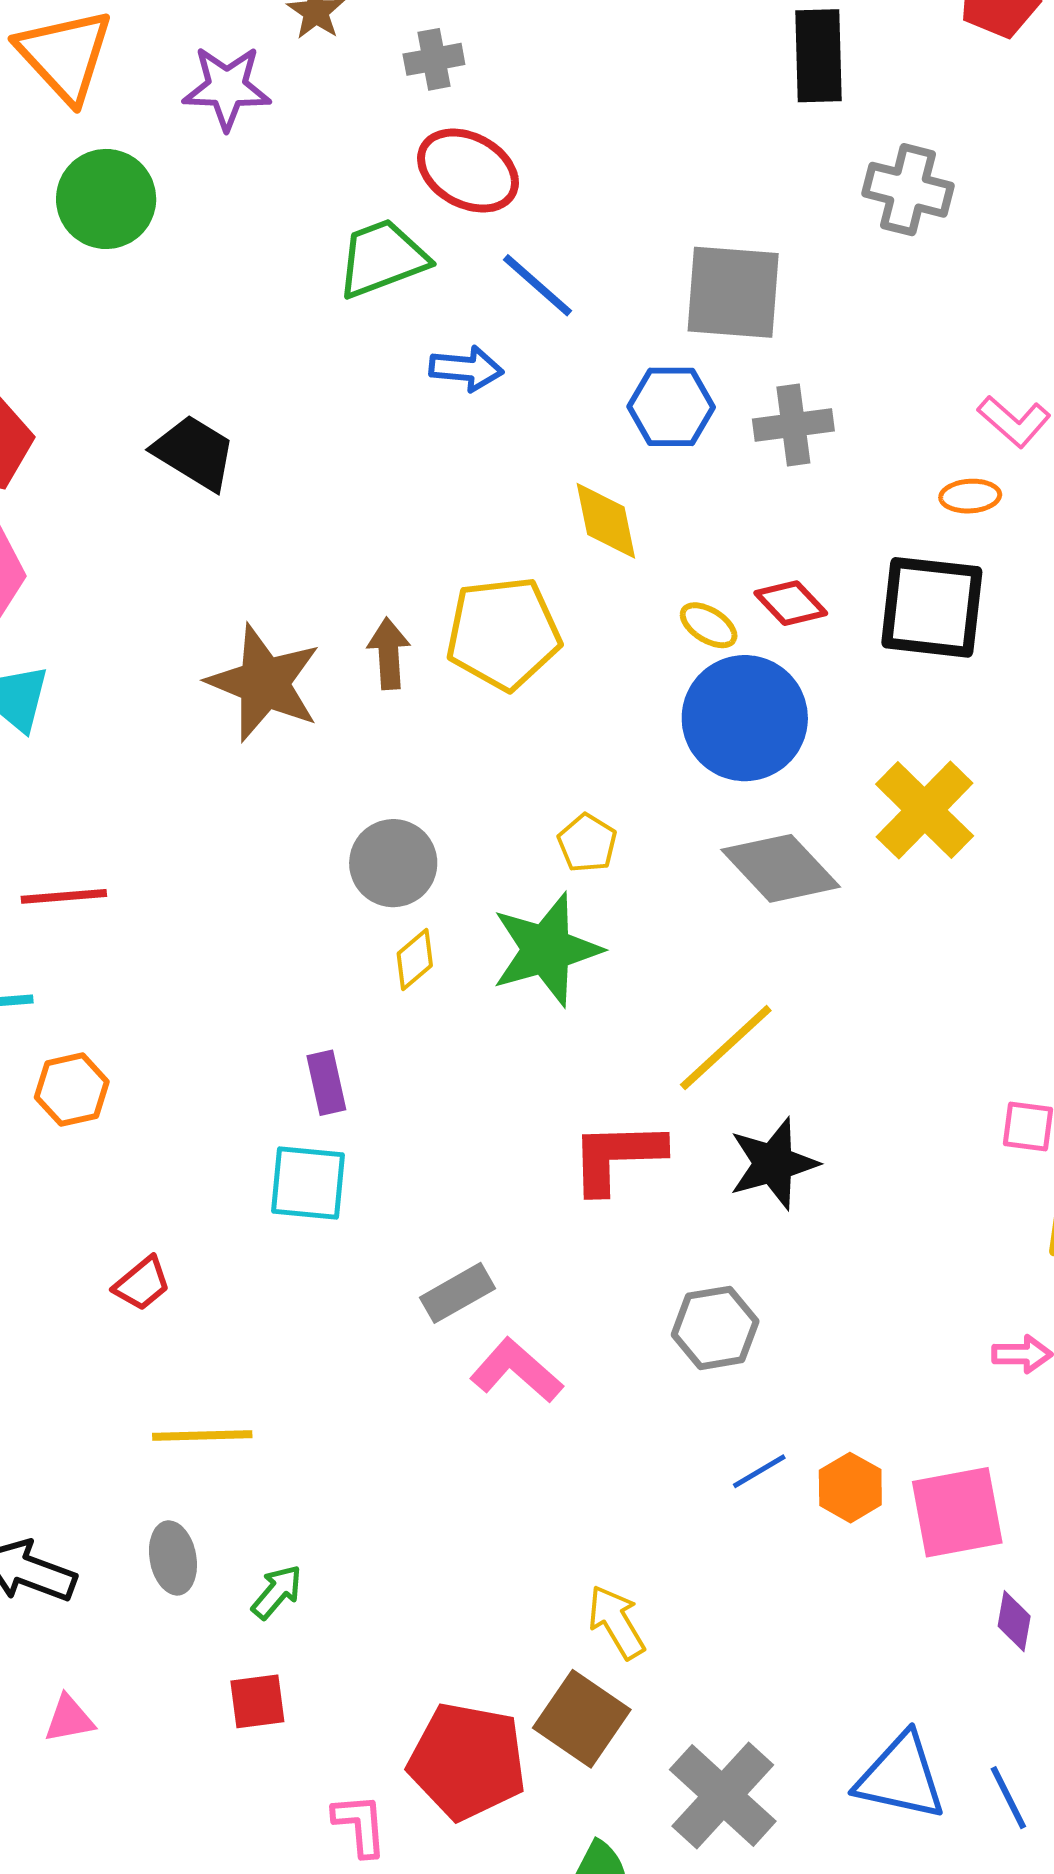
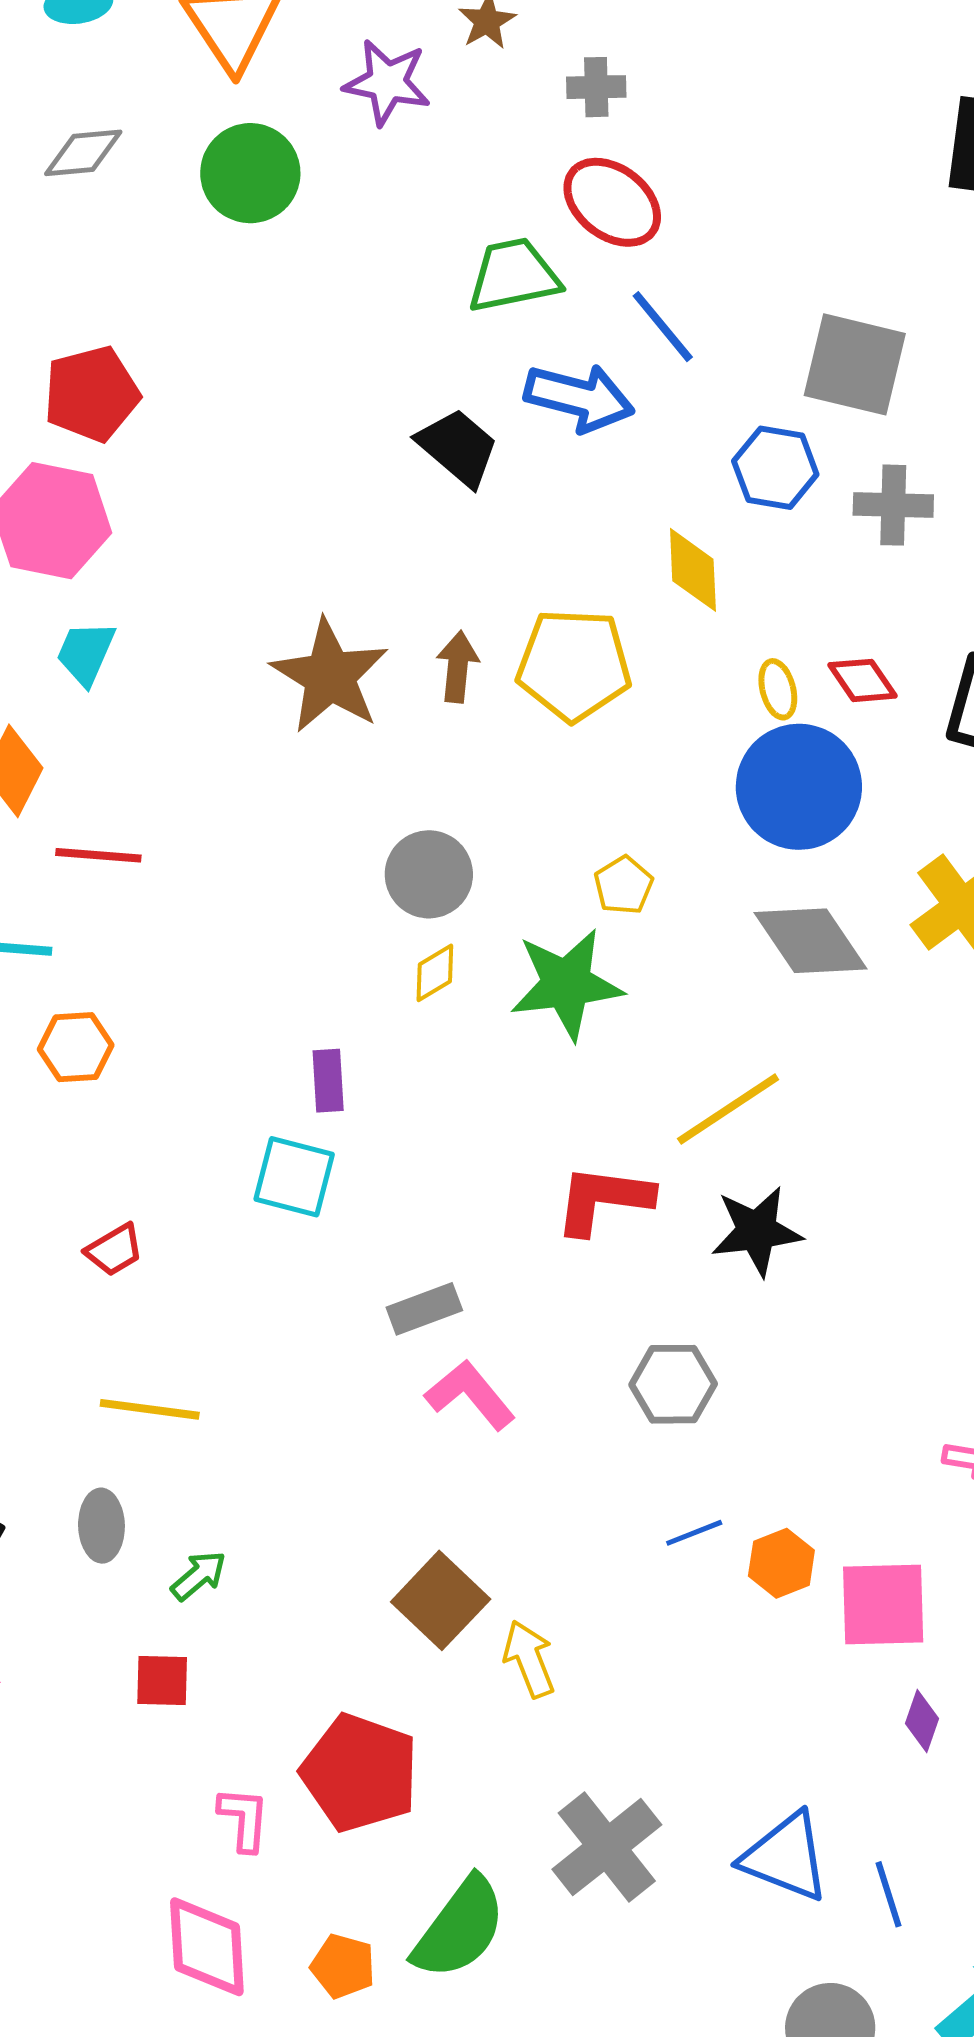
blue arrow: (466, 369) -> (579, 398), size x1.5
black trapezoid: (194, 453) -> (458, 447), moved
yellow ellipse: (709, 625) -> (778, 689), turned 34
brown square: (582, 1719) -> (441, 1600), moved

